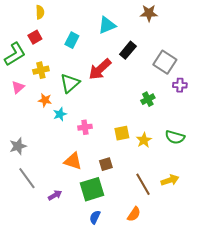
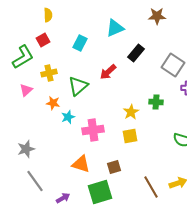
red arrow: (100, 69) -> (108, 72), size x0.7
green cross: (148, 99) -> (156, 102), turned 32
pink cross: (85, 127) -> (93, 130), size x1.5
yellow star: (144, 140) -> (131, 112), moved

